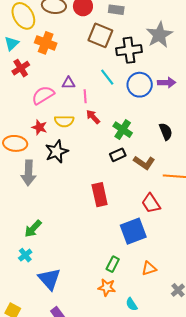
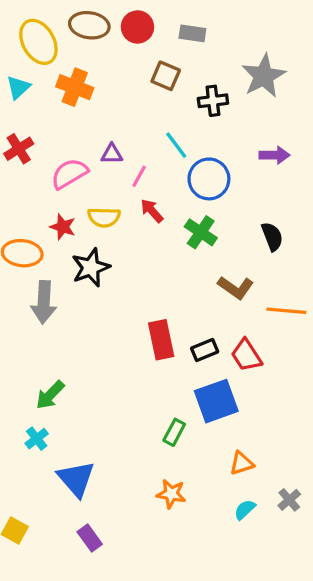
brown square: (100, 35) -> (166, 76), size x0.7
black cross: (129, 50) -> (213, 101), size x0.7
red cross: (21, 68) -> (19, 149), moved
blue circle: (140, 85) -> (209, 179), moved
pink line: (85, 96) -> (139, 176), turned 32
black rectangle: (118, 155) -> (205, 350), moved
green rectangle: (113, 264) -> (174, 432), moved
cyan semicircle: (132, 304) -> (245, 510), moved, turned 80

